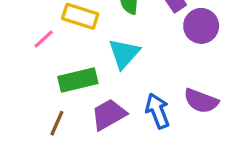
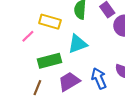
cyan triangle: (124, 54) -> (77, 44), turned 30

